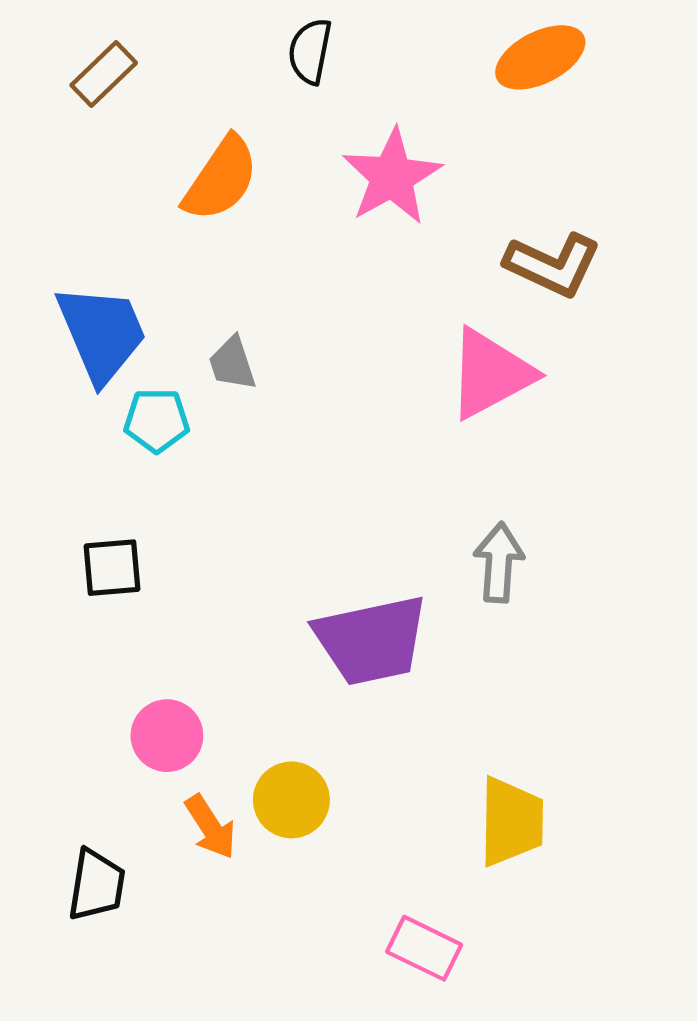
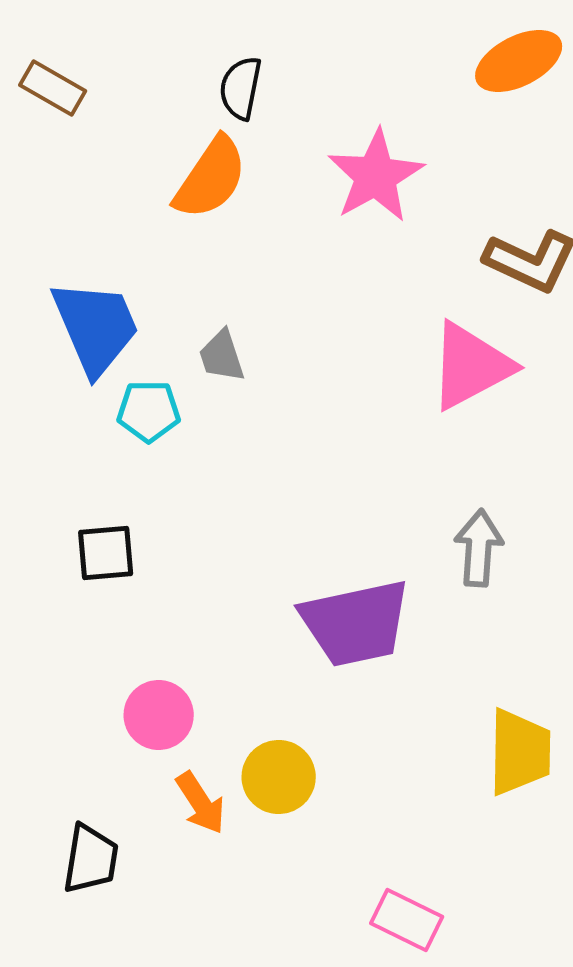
black semicircle: (310, 51) -> (241, 88), moved
brown rectangle: (104, 74) -> (53, 88), moved, turned 74
yellow trapezoid: (511, 822) -> (520, 752), moved

